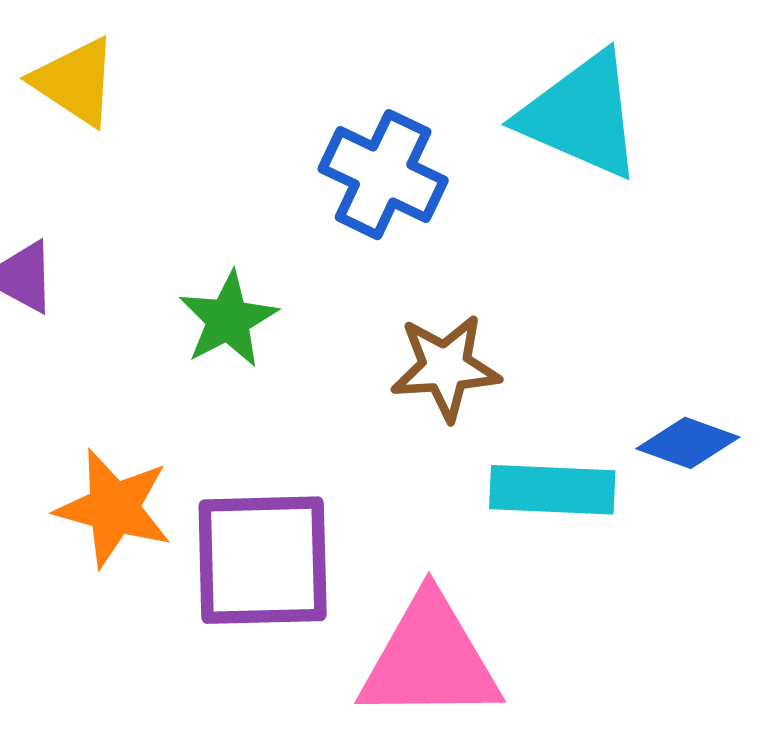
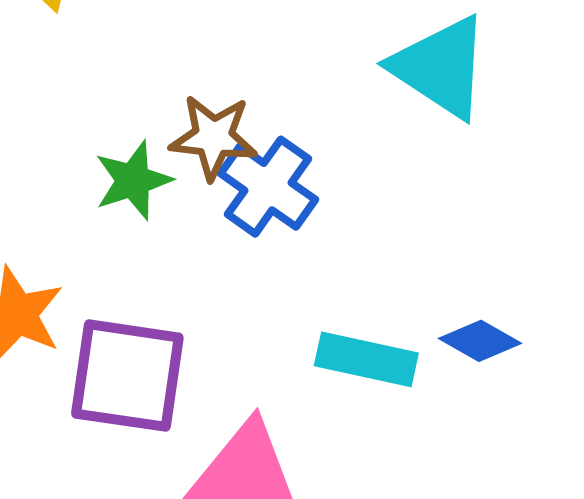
blue cross: (383, 175) -> (268, 187), moved
brown star: (445, 367) -> (214, 137), moved

